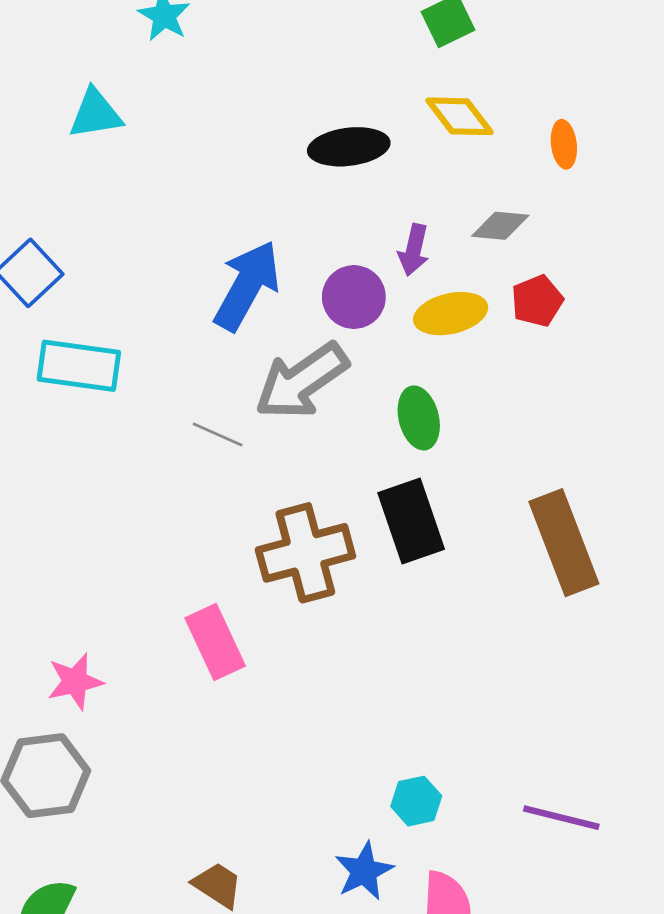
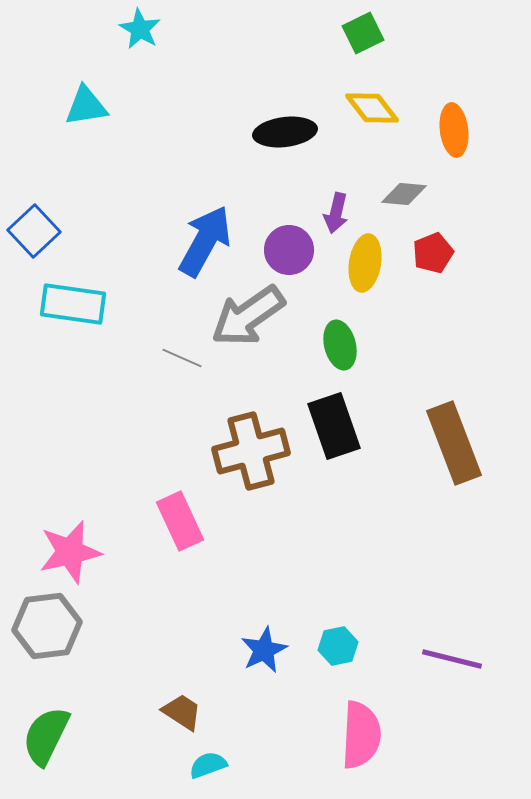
orange ellipse: (564, 144) -> (454, 130), size x1.4
yellow ellipse: (451, 314) -> (365, 263), turned -68
pink star: (75, 681) -> (70, 552), size x1.4
blue star: (364, 871) -> (264, 650), moved

